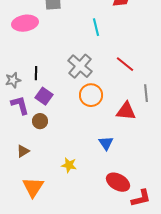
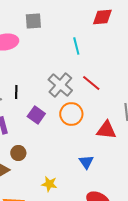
red line: (125, 64) -> (91, 83), moved
purple square: (44, 96) -> (36, 115), moved
brown circle: (40, 121) -> (18, 153), moved

